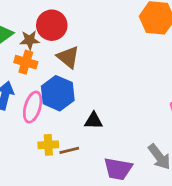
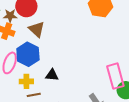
yellow cross: (48, 145) -> (26, 81), moved

